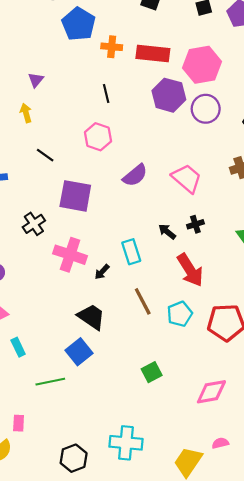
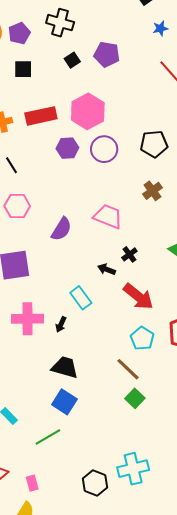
purple hexagon: (169, 95) -> (67, 148), size x0.7
brown line: (143, 301) -> (128, 369), moved
black hexagon: (74, 458) -> (95, 483), moved

